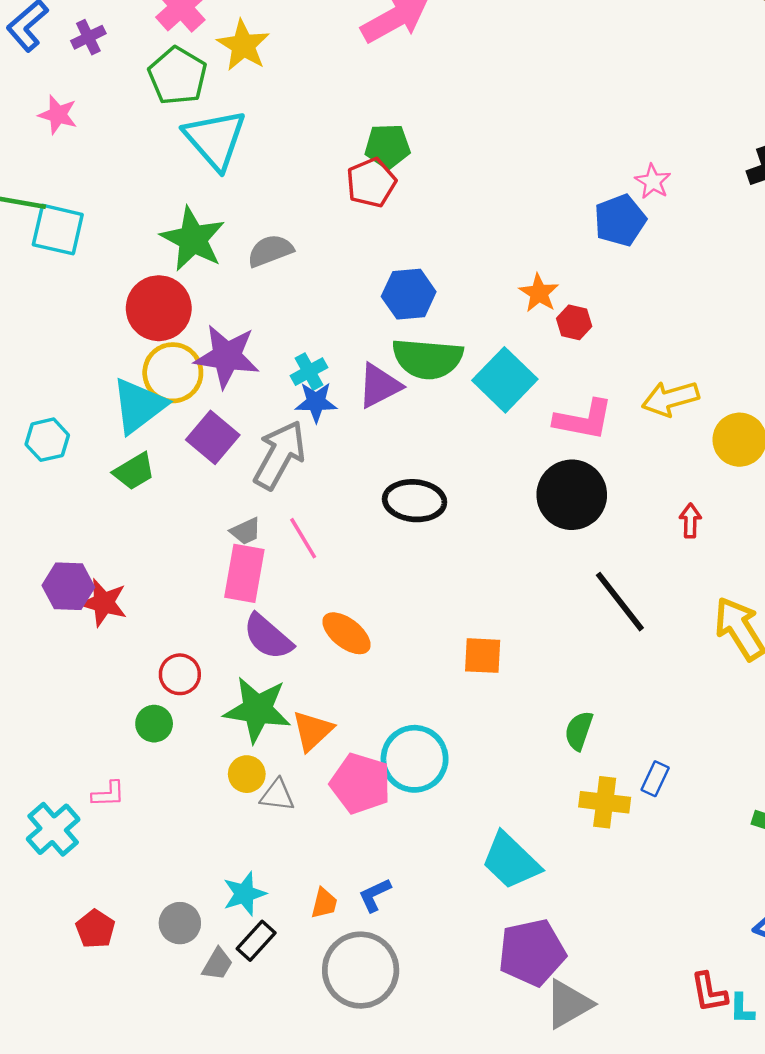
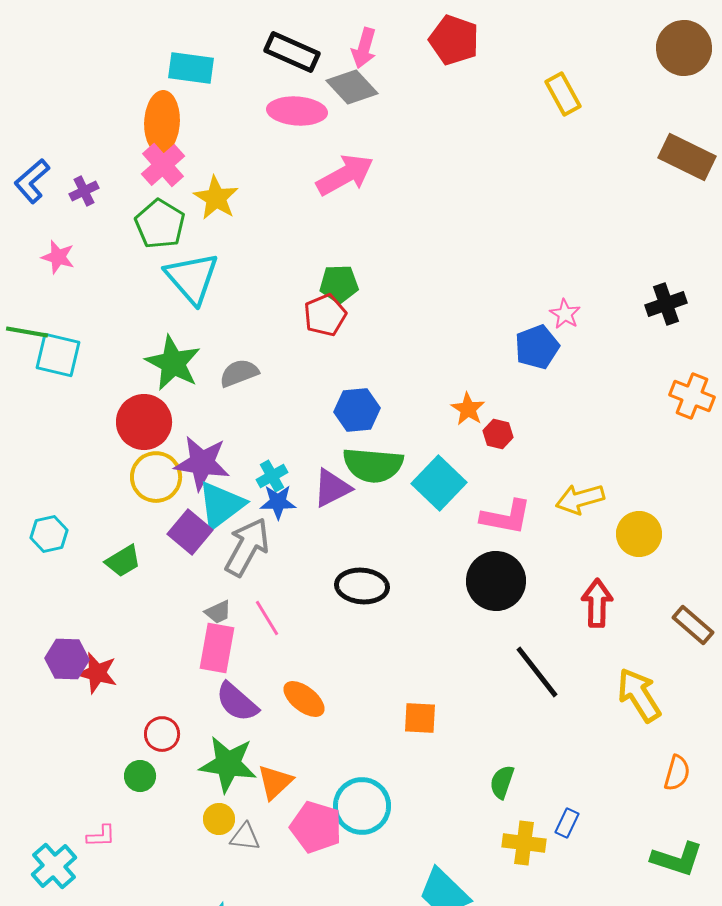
cyan triangle: (139, 406) -> (221, 505), moved
red arrow: (690, 521) -> (597, 603), size x1.6

